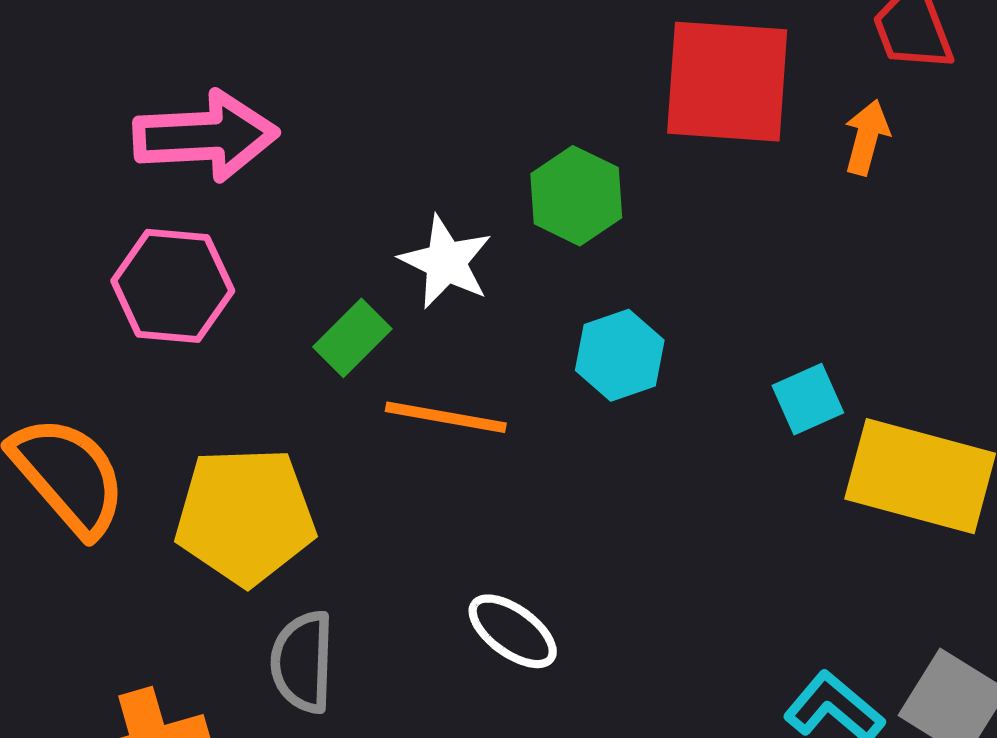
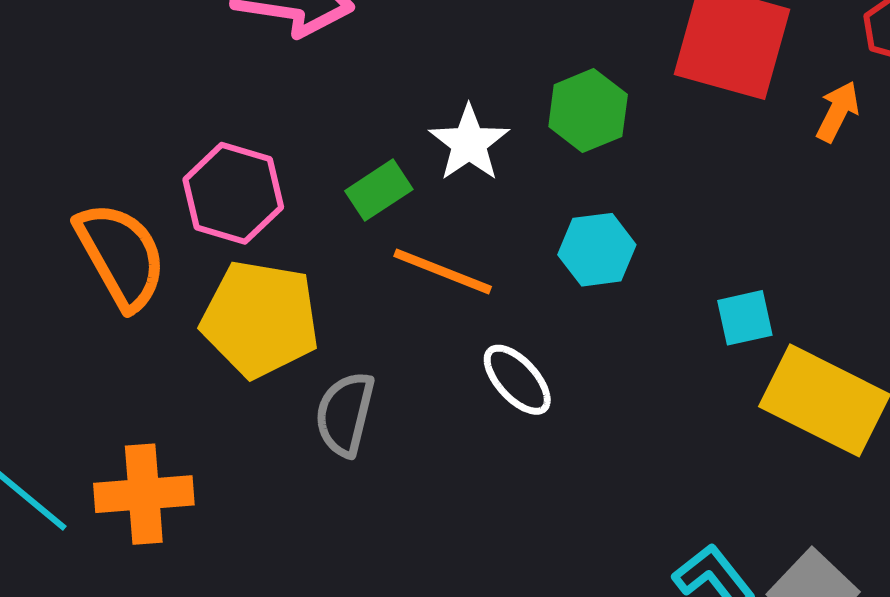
pink hexagon: (173, 286) -> (233, 193), moved
white ellipse: (513, 631) -> (517, 380), moved
gray semicircle: (303, 662) -> (345, 414), moved

